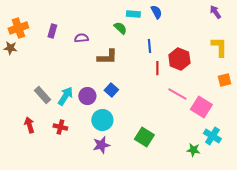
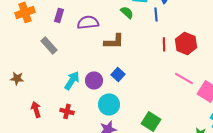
purple semicircle: (81, 38) -> (88, 22), size x1.5
blue line: (149, 46) -> (156, 14), moved
brown star: (10, 48) -> (17, 78), moved
red line: (157, 68) -> (164, 44), moved
gray rectangle: (42, 95) -> (49, 45), moved

